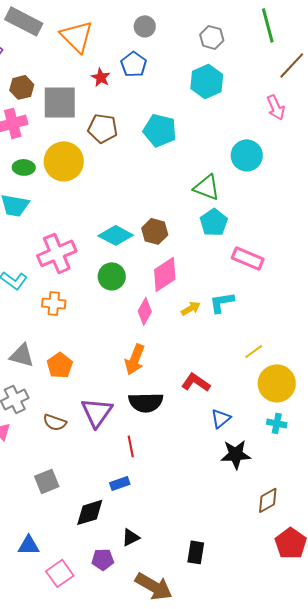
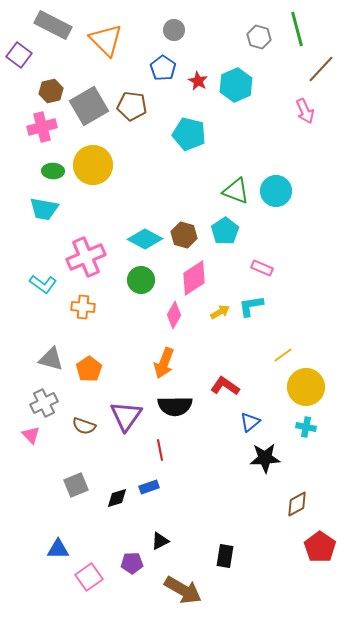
gray hexagon: (212, 37) -> (259, 37), moved
red star: (101, 77) -> (198, 81), moved
gray square: (60, 102) -> (89, 106), turned -30
brown pentagon: (103, 128) -> (132, 106), moved
cyan circle: (247, 155) -> (276, 191), moved
cyan pentagon: (214, 222) -> (225, 231), moved
pink rectangle: (248, 258) -> (262, 268), moved, size x0.7
black diamond: (90, 512) -> (117, 498), moved, size x0.7

